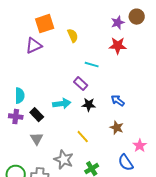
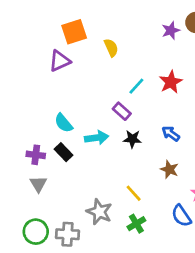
red star: (118, 46) -> (171, 82), moved, turned -30
cyan line: (92, 65) -> (136, 86), turned -64
cyan semicircle: (20, 96) -> (64, 123), moved, turned 140
yellow line: (83, 137) -> (134, 193), moved
gray triangle: (37, 139) -> (38, 184), moved

